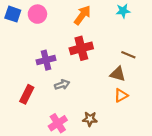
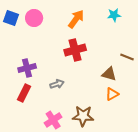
brown line: (128, 55) -> (127, 57), moved
purple cross: (46, 60) -> (27, 68), moved
brown star: (90, 119) -> (83, 116), size x1.5

